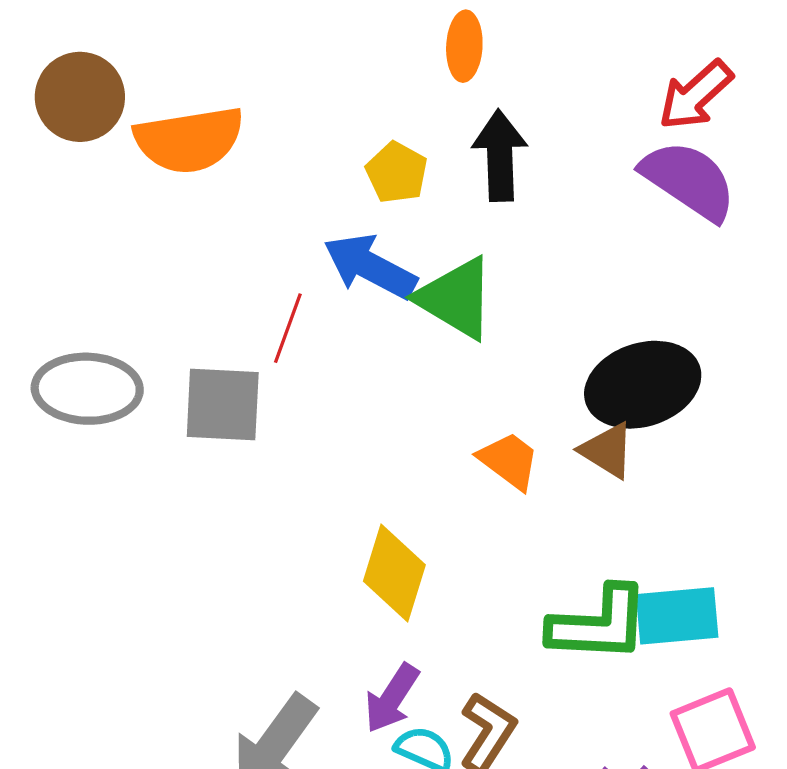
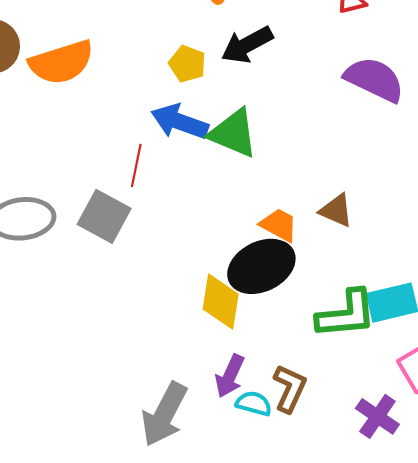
black arrow: (500, 156) -> (247, 45), turned -108
purple semicircle: (689, 180) -> (374, 79), moved
black ellipse: (643, 385) -> (261, 266), moved
gray square: (223, 404) -> (104, 216), turned 34

